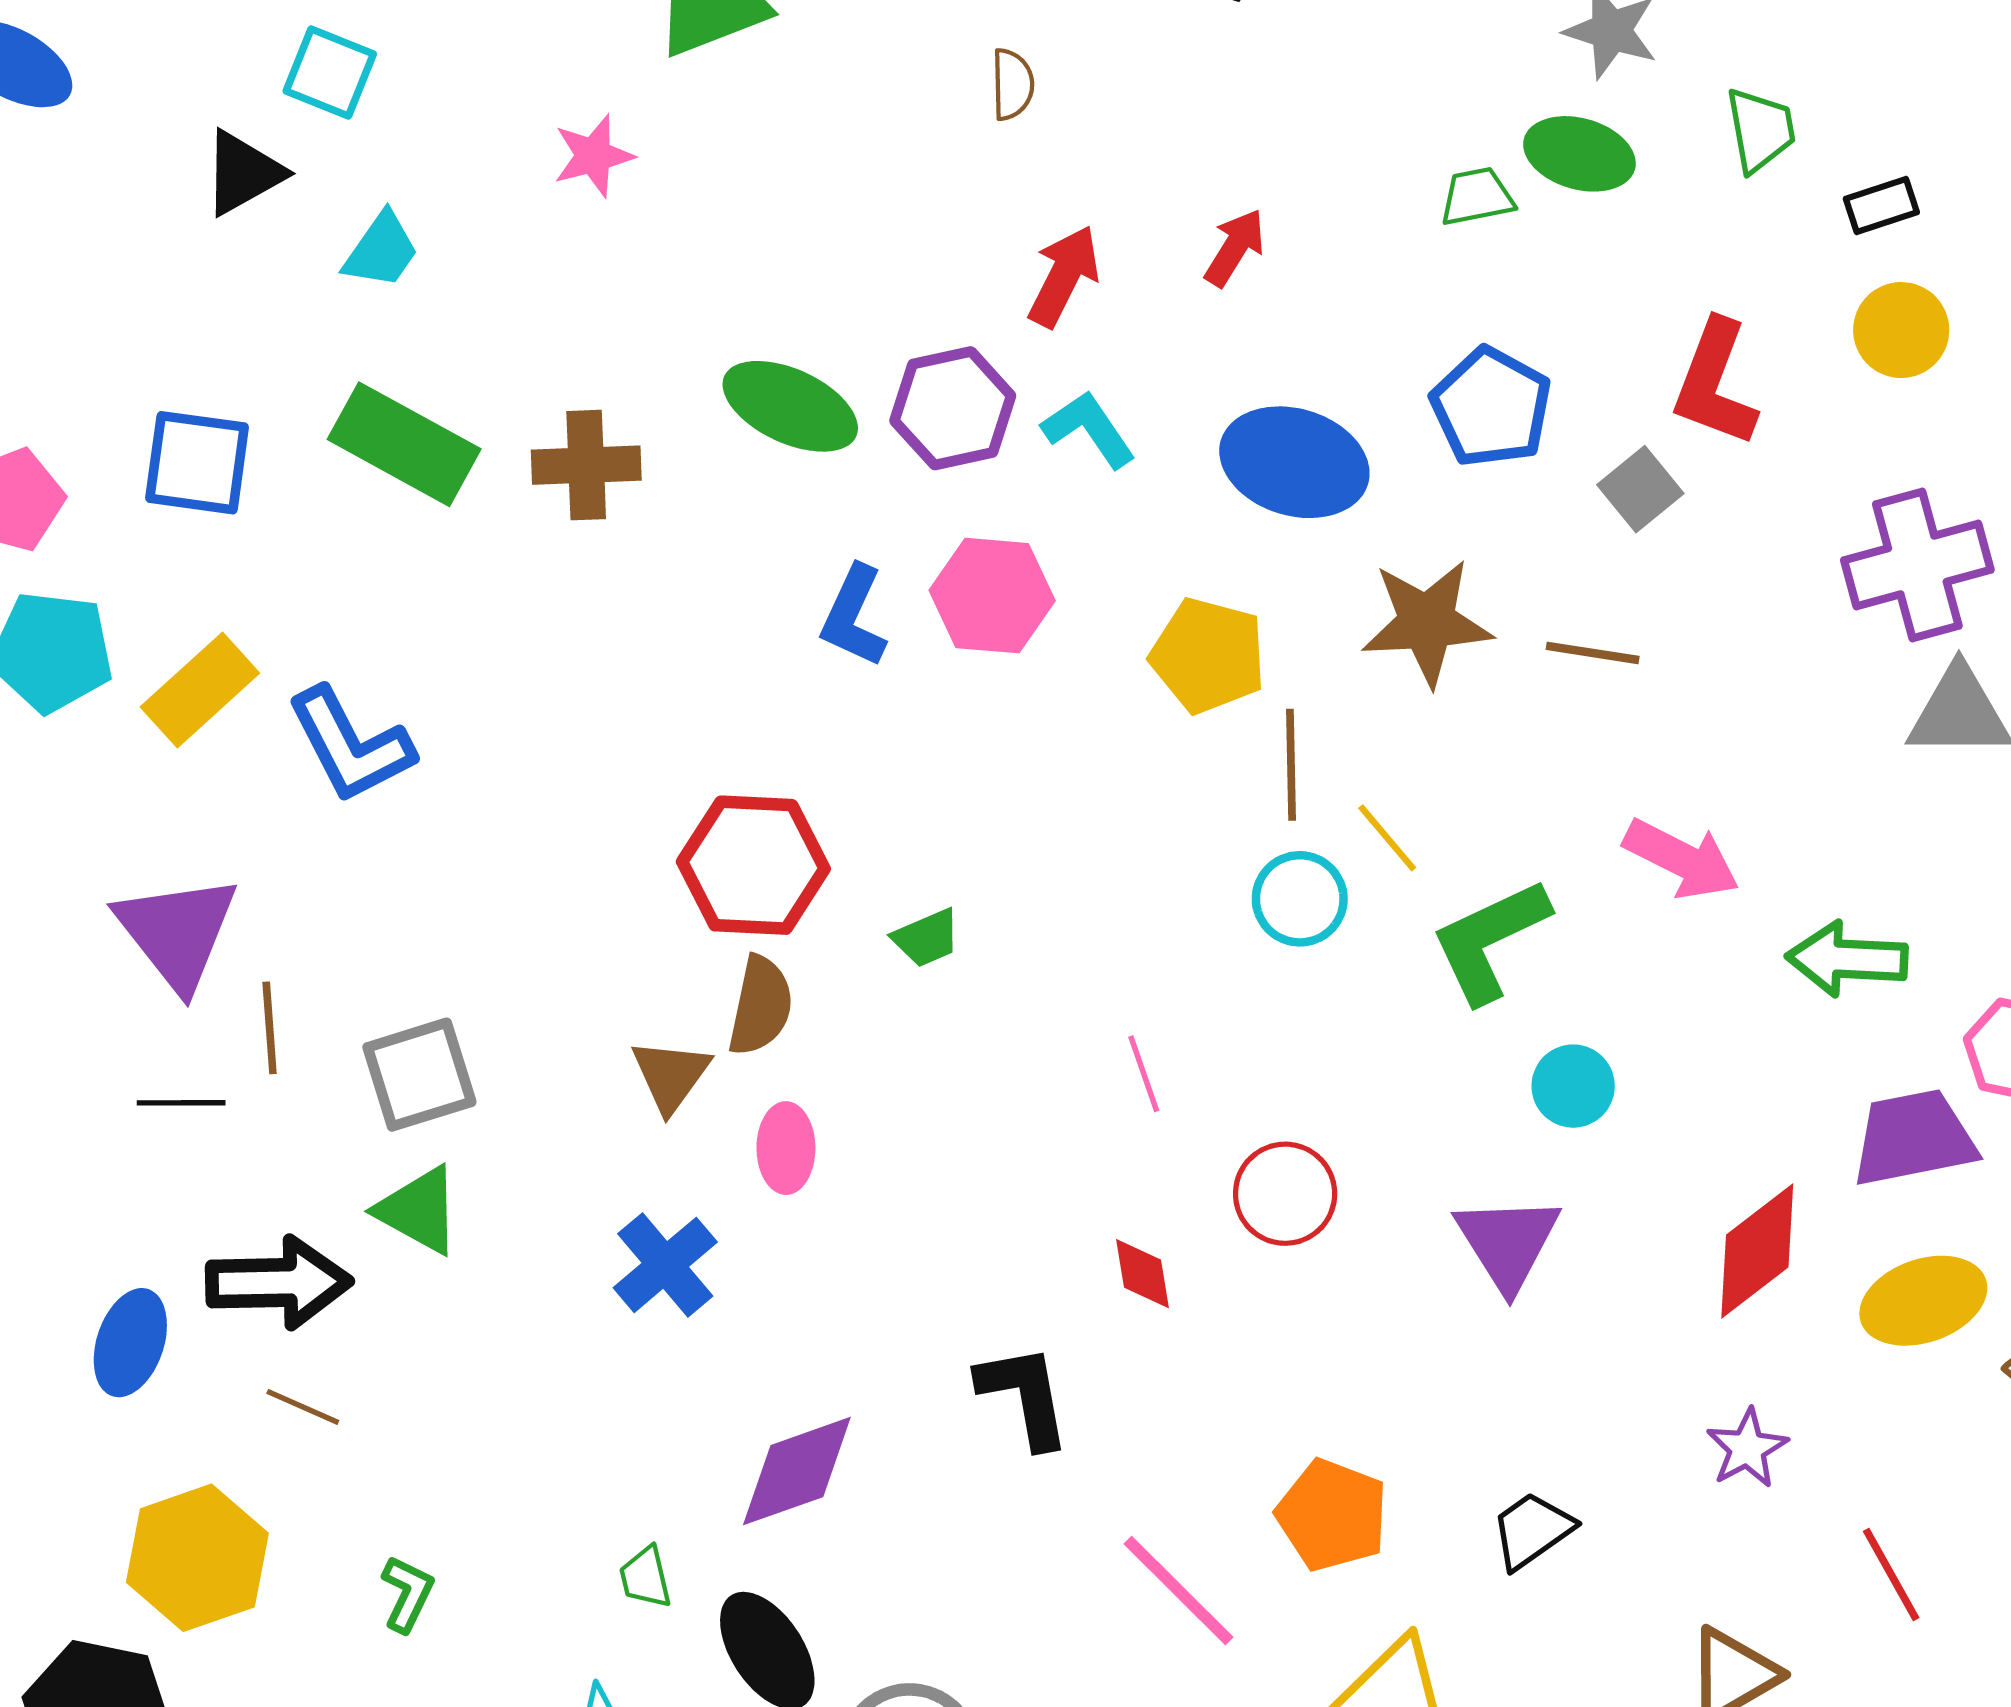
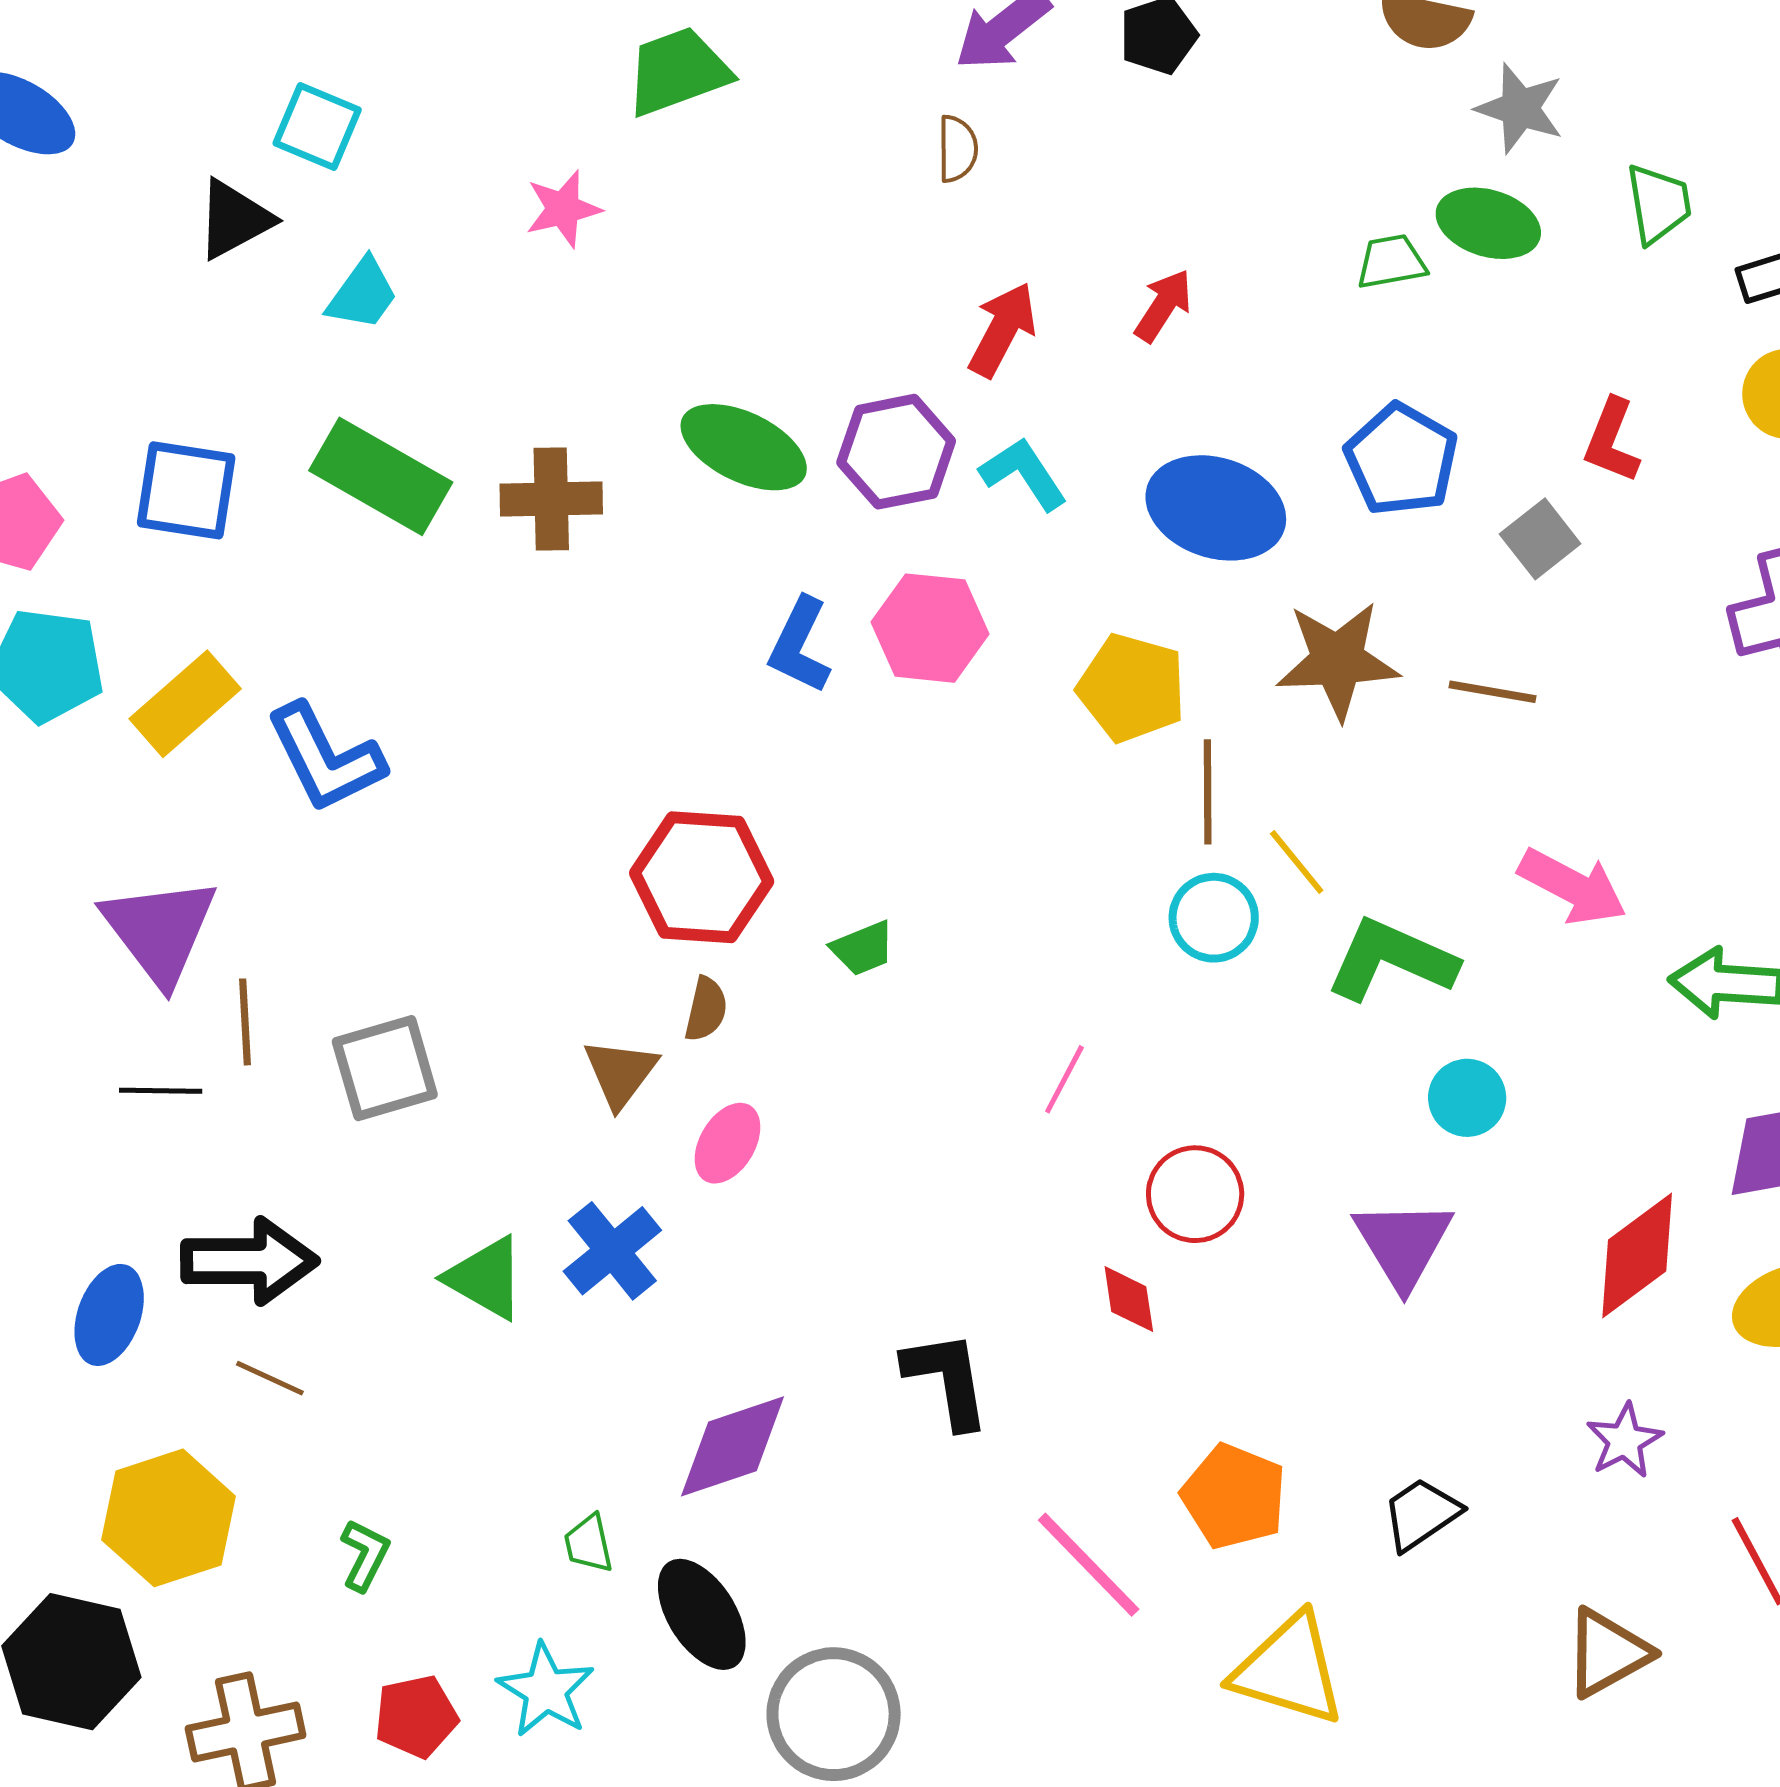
red L-shape: (1715, 383) -> (1612, 441), size x0.7
green L-shape: (1490, 940) -> (1391, 960), turned 48
brown semicircle: (761, 1006) -> (706, 1009), size x0.7
pink line: (1144, 1074) -> (1064, 1079), turned 46
pink ellipse: (786, 1148) -> (727, 1143), turned 30
green triangle: (419, 1210) -> (486, 1278), moved
red diamond: (1142, 1274) -> (1129, 1299), moved

